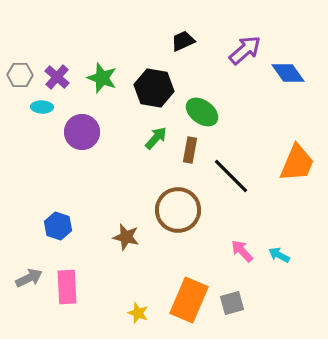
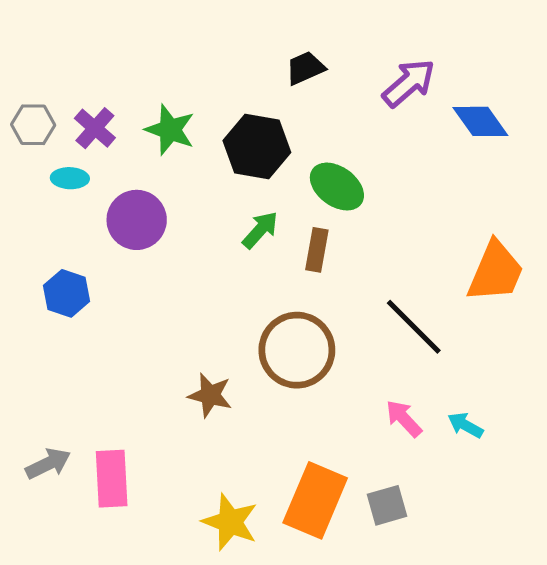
black line: (231, 176) -> (414, 327), moved
blue hexagon: (58, 226) -> (67, 293), moved
yellow star: (138, 313) -> (230, 522), size x1.6

